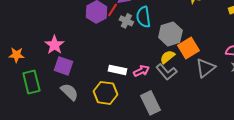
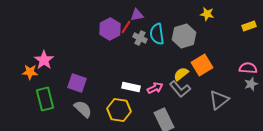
gray hexagon: (170, 34) -> (184, 36), moved
pink star: (54, 45) -> (44, 60), moved
gray triangle: (205, 68) -> (219, 100), moved

